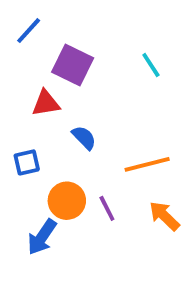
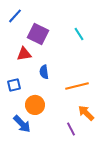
blue semicircle: (84, 138) -> (44, 72), turned -144
purple line: (107, 208) -> (71, 129), moved
blue arrow: (42, 237) -> (22, 124), turned -78

